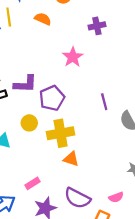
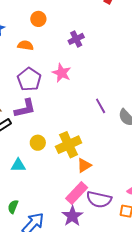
purple pentagon: (52, 98) -> (29, 79), moved
orange triangle: (71, 159) -> (84, 165), turned -35
pink rectangle: (32, 183) -> (77, 193), moved, size x1.6

